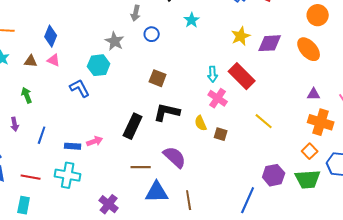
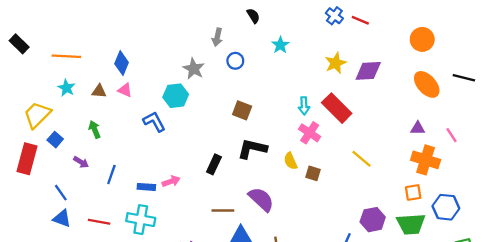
orange ellipse: (309, 49) -> (427, 84), moved
purple arrow: (15, 124) -> (81, 162), turned -48
black rectangle: (133, 126) -> (214, 164), size x0.7
orange square: (310, 151) -> (413, 193), turned 35

